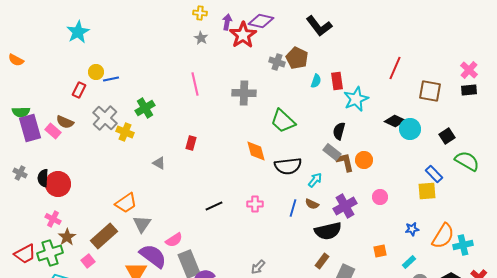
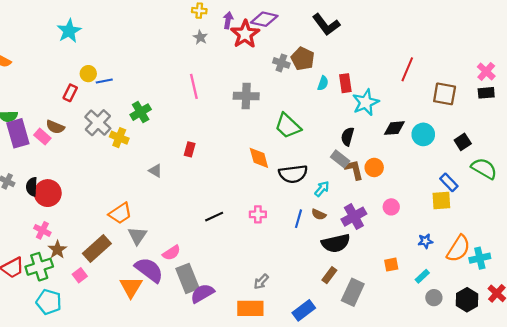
black diamond: (395, 121) -> (394, 128), moved, turned -30

